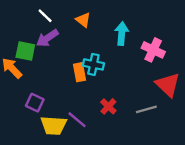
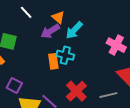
cyan arrow: (122, 34) -> (74, 30), moved, turned -144
purple arrow: (47, 38) -> (50, 31), moved
red cross: (108, 106) -> (76, 91), size x1.5

